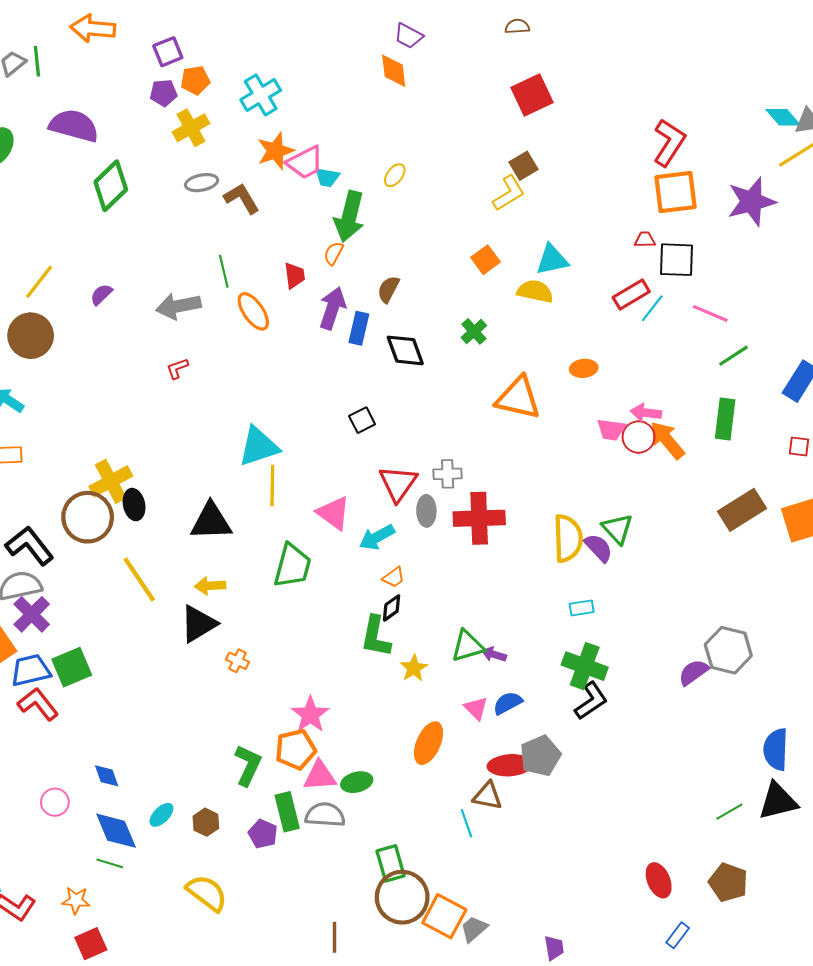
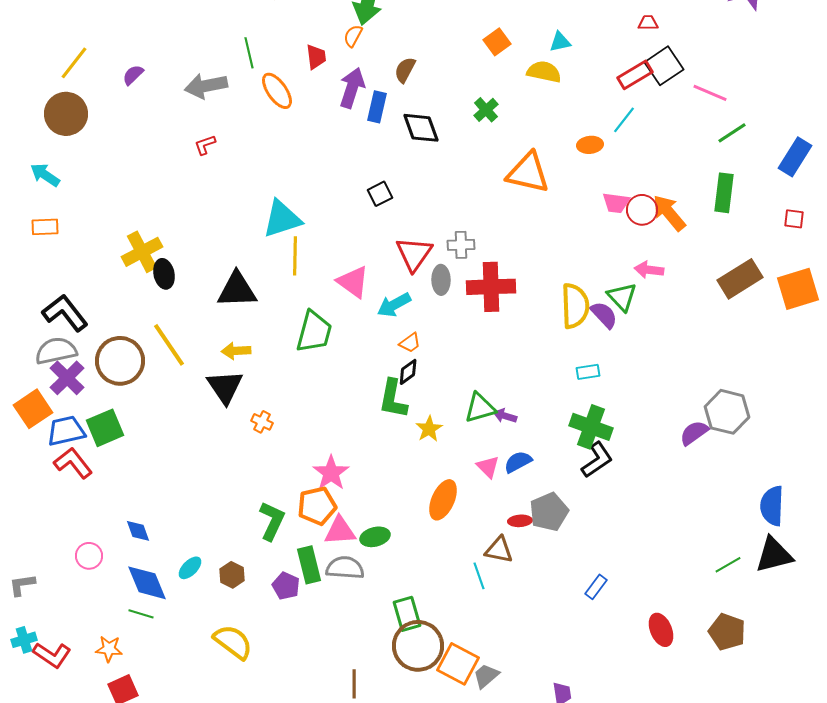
cyan triangle: (552, 260) -> (560, 42), size x0.7
black square: (677, 260) -> (664, 66), moved, turned -36
cyan line: (652, 308) -> (624, 120), moved
pink arrow: (646, 413) -> (649, 270), moved
brown circle: (88, 517) -> (120, 361), moved
black triangle: (198, 624) -> (225, 387), turned -33
red ellipse: (510, 765) -> (520, 521), size x0.6
blue rectangle: (678, 935) -> (596, 587), moved

